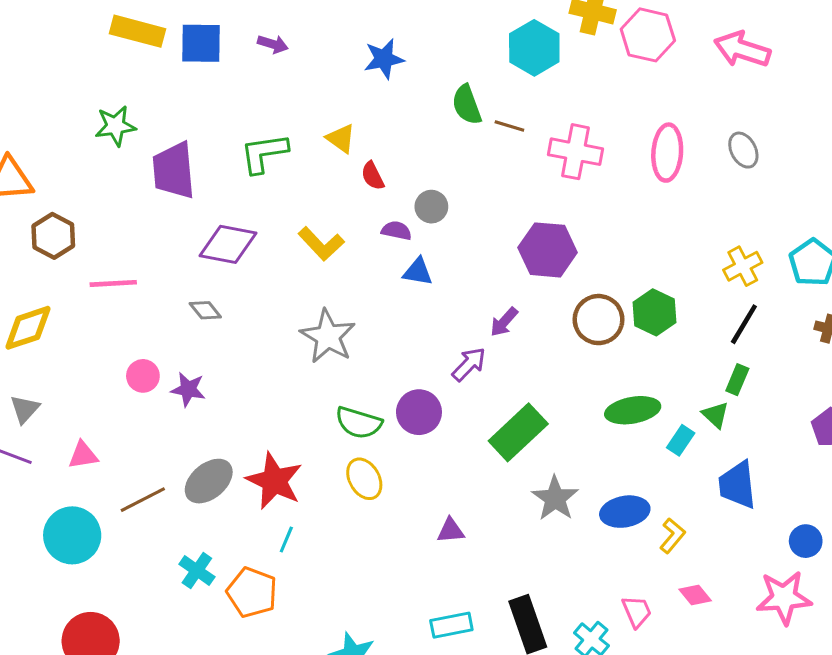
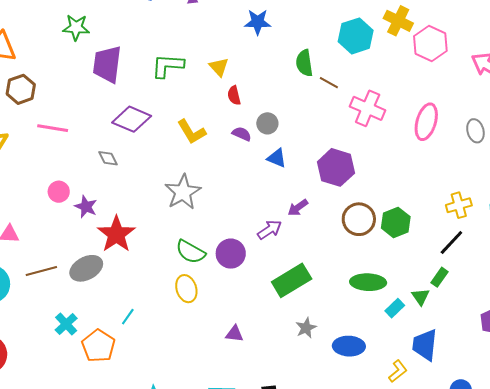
blue triangle: (418, 272) -> (277, 158), moved
red star: (274, 481) -> (116, 234), moved
gray star: (555, 498) -> (306, 328), size x0.7
yellow L-shape: (672, 536) -> (398, 371), moved

